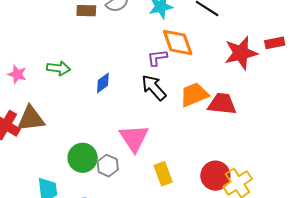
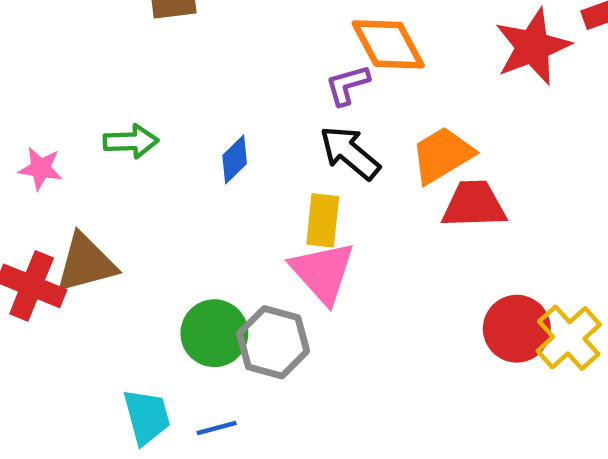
red trapezoid: (222, 104) -> (474, 205), moved
gray hexagon: (108, 166) -> (273, 342), size x1.4
yellow rectangle: (163, 174) -> (323, 220), moved, turned 35

